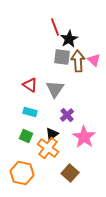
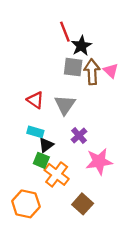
black triangle: (52, 134) -> (46, 145), moved
green square: (26, 136) -> (41, 160), moved
pink star: (84, 137) -> (99, 161), turned 30

